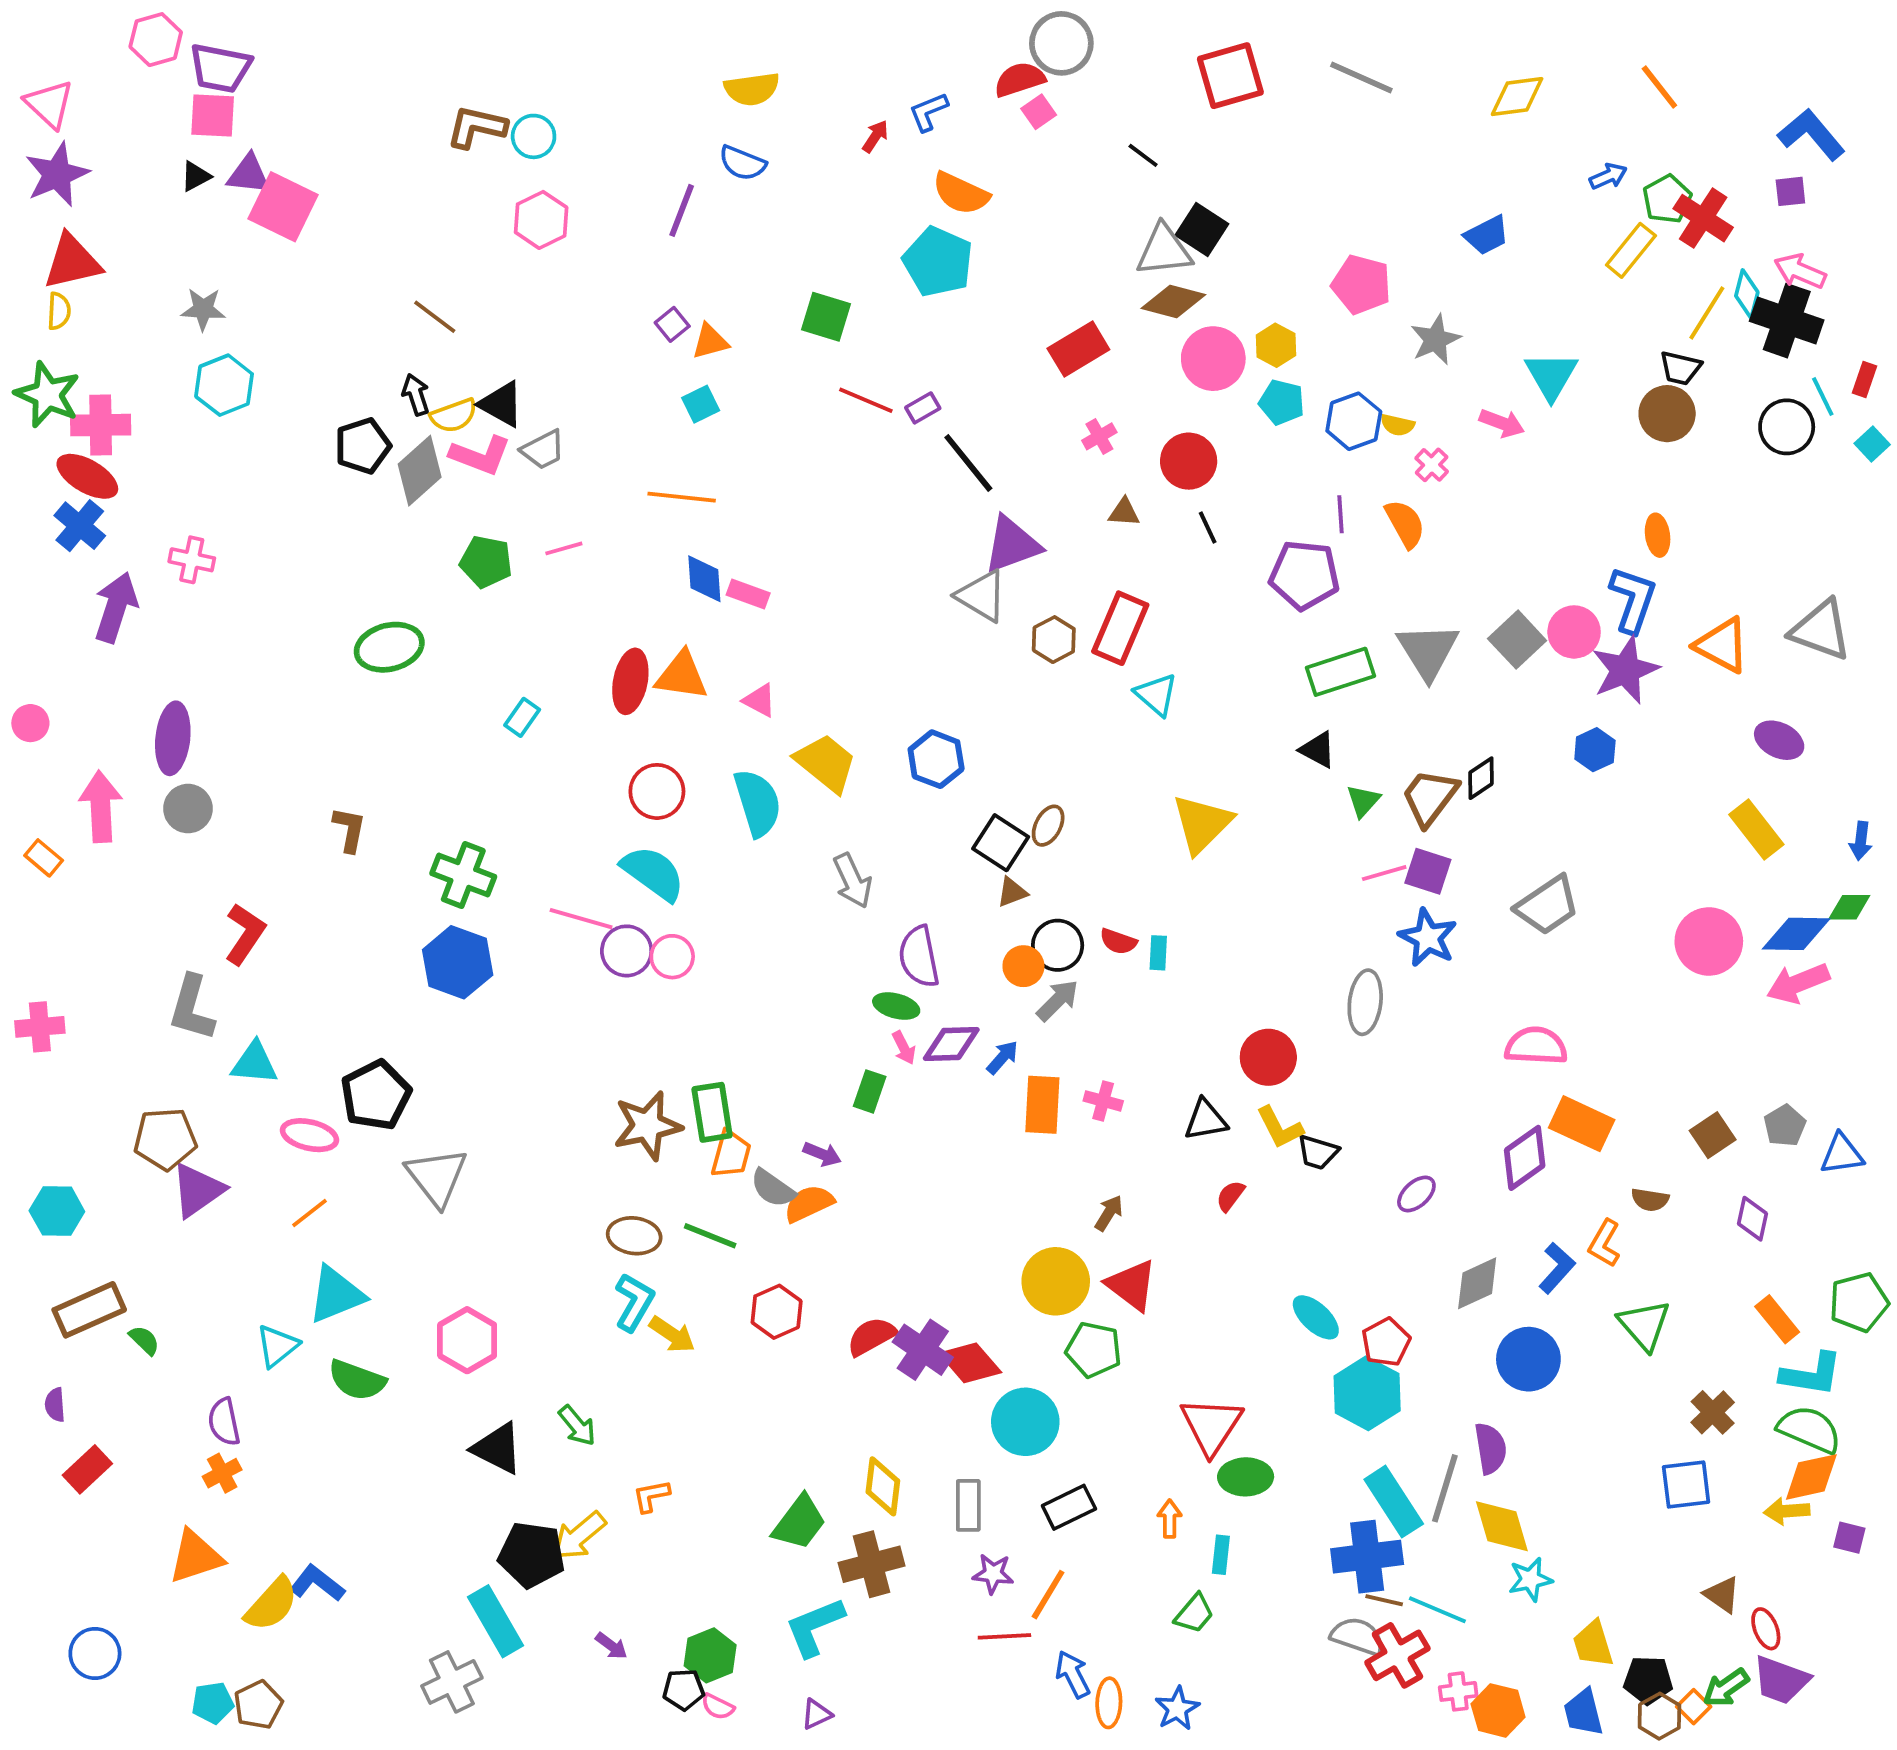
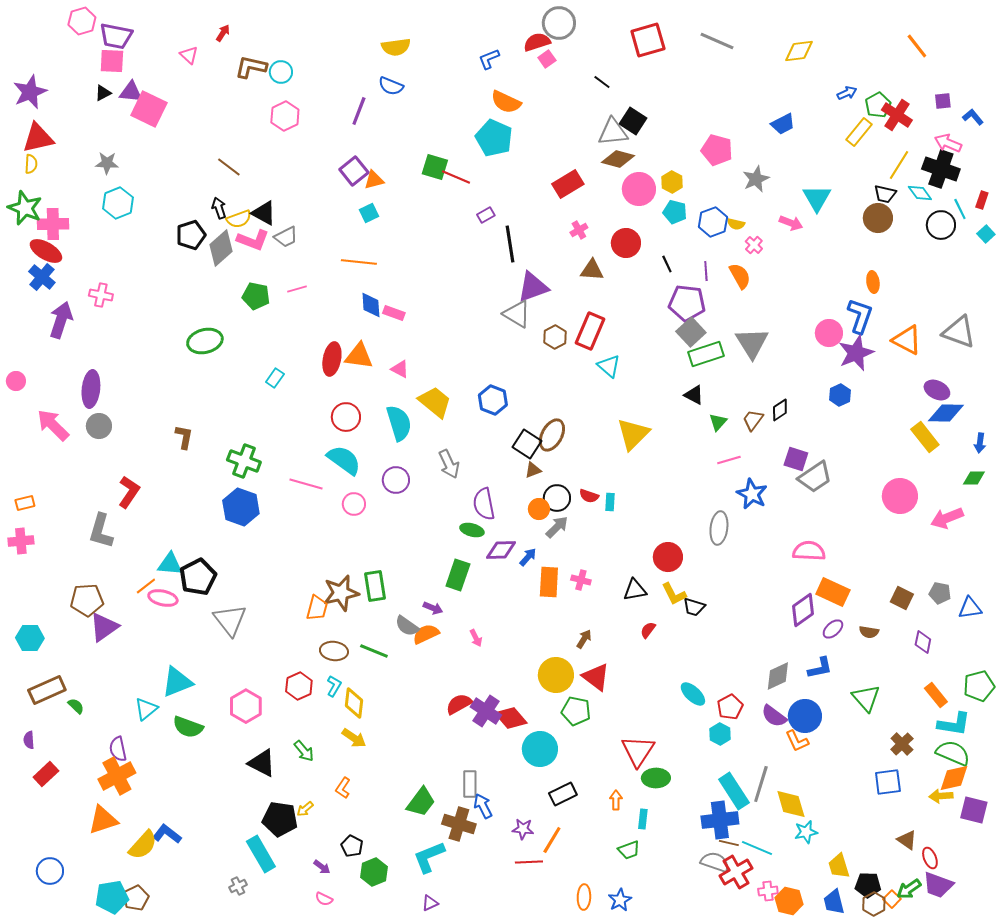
orange line: (1659, 87) -> (917, 46), moved
pink triangle: (49, 104) -> (189, 55), moved, size x0.7
blue L-shape: (1811, 135) -> (973, 117), moved, size x0.6
red arrow: (875, 136) -> (223, 33), moved
cyan diamond: (1747, 294) -> (920, 193), moved, turned -50
purple square: (672, 324) -> (354, 171), size x1.6
red line: (866, 400) -> (456, 177), moved
black line: (968, 463) -> (510, 244), turned 30
brown triangle: (1124, 512) -> (592, 270), size x1.4
black line: (1208, 528) -> (667, 264), moved
gray square: (1517, 640) -> (691, 332), moved
brown trapezoid: (1430, 797) -> (753, 420), size x0.7
pink arrow: (101, 807) -> (53, 425), turned -42
brown ellipse: (1048, 826) -> (552, 435), size x1.5
orange rectangle: (44, 858) -> (25, 503), moved, turned -54
purple square: (1428, 871) -> (796, 459), moved
blue diamond: (1796, 934) -> (946, 413), moved
purple circle: (627, 951) -> (396, 480), moved
pink arrow: (904, 1048) -> (476, 638), moved
cyan triangle: (254, 1063) -> (170, 564), moved
green rectangle: (870, 1091) -> (458, 575), size x1.4
gray pentagon: (1785, 1126) -> (940, 593), turned -30
brown square: (1713, 1135) -> (902, 598), turned -30
orange trapezoid: (731, 1154) -> (317, 608), moved
purple ellipse: (1416, 1194) -> (833, 629), moved
orange line: (309, 1213) -> (146, 586), moved
orange L-shape: (1604, 1243) -> (797, 741), moved, turned -55
blue L-shape: (1557, 1268) -> (820, 668), turned 36
cyan L-shape: (634, 1302) -> (334, 686), size x0.7
red hexagon: (777, 1312) -> (299, 686), moved
yellow arrow: (672, 1334) -> (354, 738), moved
cyan hexagon: (1367, 1393) -> (720, 734), size x0.6
purple semicircle: (1490, 1448) -> (774, 716), moved, turned 136
orange cross: (222, 1473) -> (117, 776), size x1.8
yellow diamond: (883, 1486) -> (354, 703), moved
orange L-shape: (651, 1496) -> (343, 788), turned -45
gray rectangle: (968, 1505) -> (470, 784), moved
yellow arrow: (579, 1536) -> (305, 809), size x0.6
purple square: (1849, 1538) -> (974, 810), size x1.6
brown cross: (872, 1564) -> (459, 824), turned 32
green trapezoid: (1194, 1614) -> (629, 850), turned 30
blue arrow: (1073, 1674) -> (483, 806), moved
gray cross: (452, 1682) -> (238, 886), size x0.6
black pentagon: (684, 1690) -> (352, 846), moved, turned 30
cyan pentagon: (213, 1703) -> (112, 897), size x1.5
pink semicircle: (718, 1707) -> (324, 899), moved

